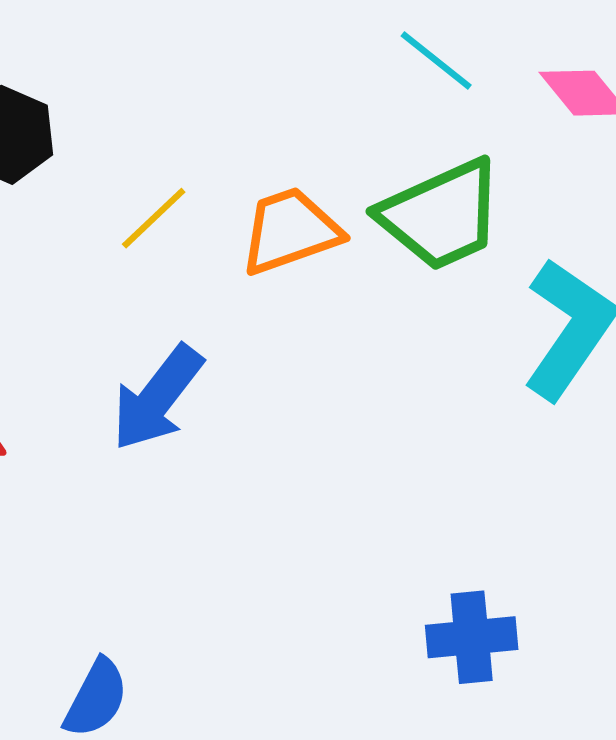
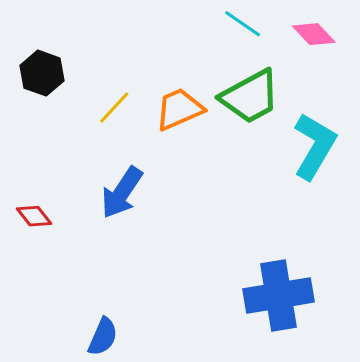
blue cross: (472, 637) -> (279, 295), size x1.6

